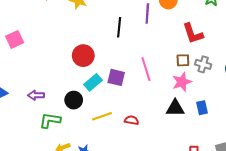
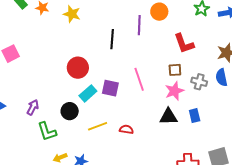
gray cross: (203, 64) -> (199, 82), moved
purple arrow: (36, 95) -> (33, 107), turned 119
green L-shape: (50, 120) -> (47, 131), turned -115

